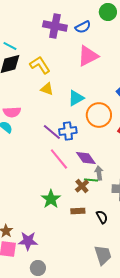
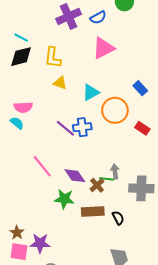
purple cross: (55, 26) -> (69, 16), turned -35
yellow L-shape: (40, 65) -> (53, 58), turned -140
purple diamond: (86, 158) -> (75, 176), moved
pink line: (59, 159) -> (42, 166), moved
green star: (51, 199) -> (64, 199), turned -30
brown rectangle: (78, 211) -> (93, 212), size x1.5

